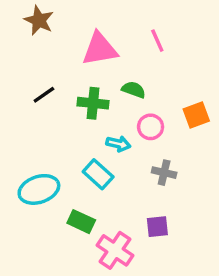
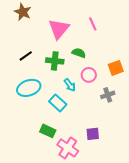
pink triangle: (100, 49) -> (59, 29), turned -40
cyan arrow: (118, 144) -> (70, 85), turned 40
gray cross: (164, 173) -> (108, 95), moved, turned -32
cyan ellipse: (39, 189) -> (29, 88), moved

